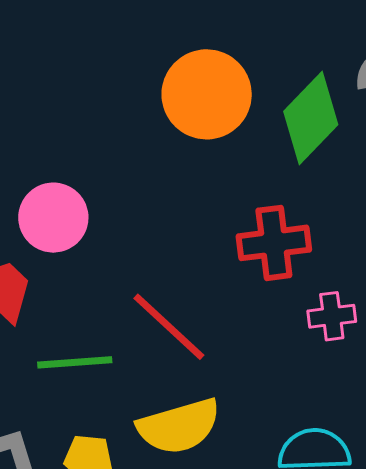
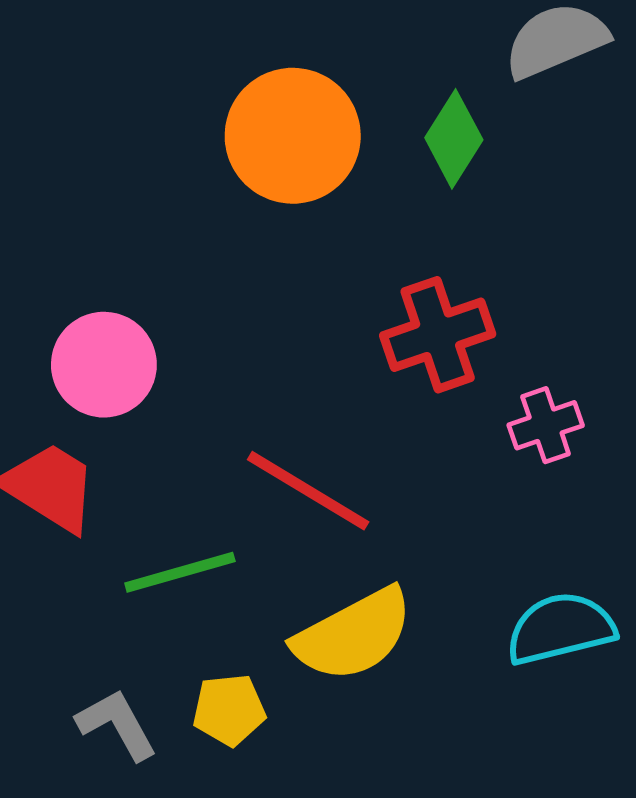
green diamond: (311, 118) -> (454, 139), size x0.7

